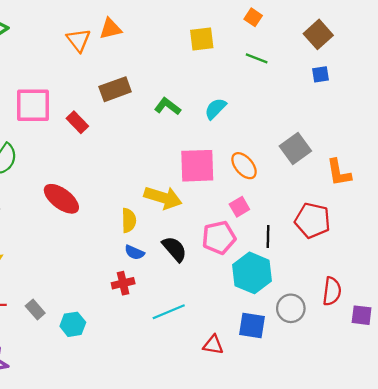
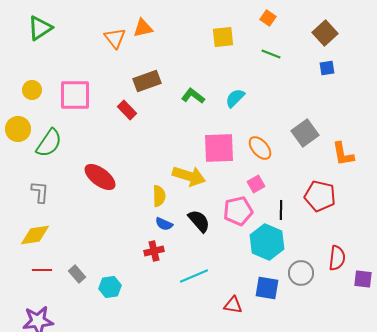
red rectangle: (77, 122) -> (127, 110), moved

